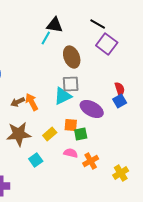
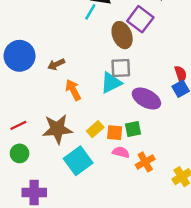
purple square: (107, 44) -> (140, 19), moved
brown arrow: (18, 102) -> (56, 64), moved
orange square: (71, 125) -> (115, 133), moved
cyan square: (36, 160) -> (78, 161), size x1.6

